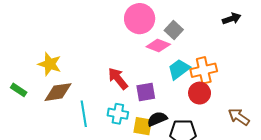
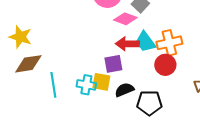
cyan trapezoid: (179, 69) -> (145, 42), turned -90
red arrow: (118, 79) -> (127, 44), moved, turned -50
yellow square: (143, 126) -> (101, 82), moved

